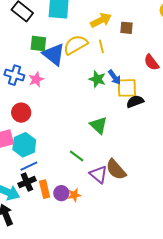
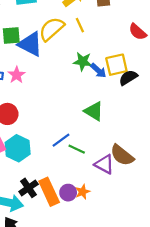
blue arrow: (115, 77) -> (98, 71), moved
blue line: (29, 166) -> (61, 140), moved
orange rectangle: (45, 189) -> (49, 192), size x1.4

